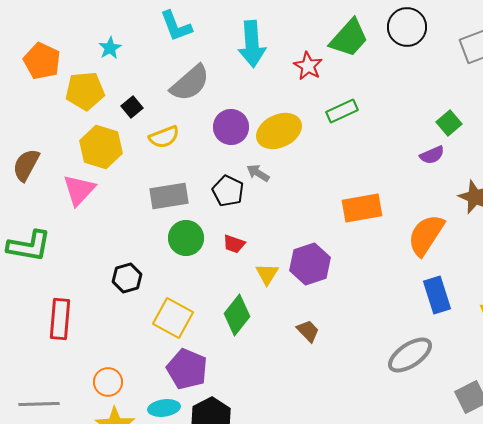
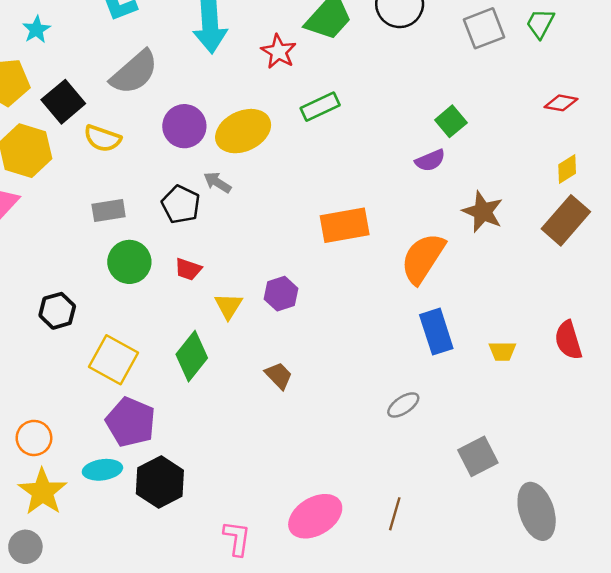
black square: (132, 107) -> (63, 102), size x1.6
yellow semicircle: (164, 137) -> (102, 138), turned 40
gray rectangle: (169, 196) -> (109, 211), size x0.7
purple hexagon: (310, 264) -> (281, 294), size x0.7
gray ellipse: (410, 355) -> (403, 405), size x0.6

